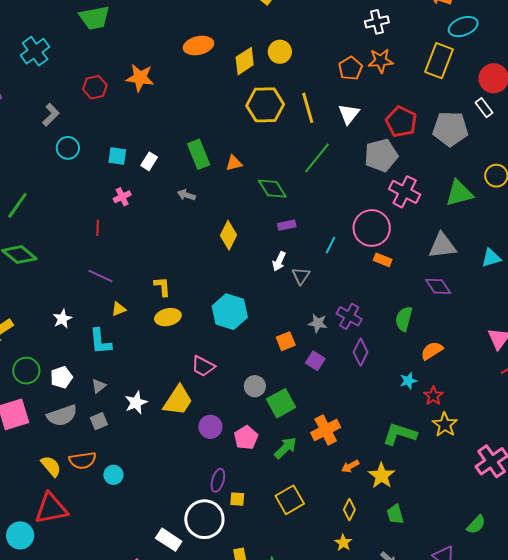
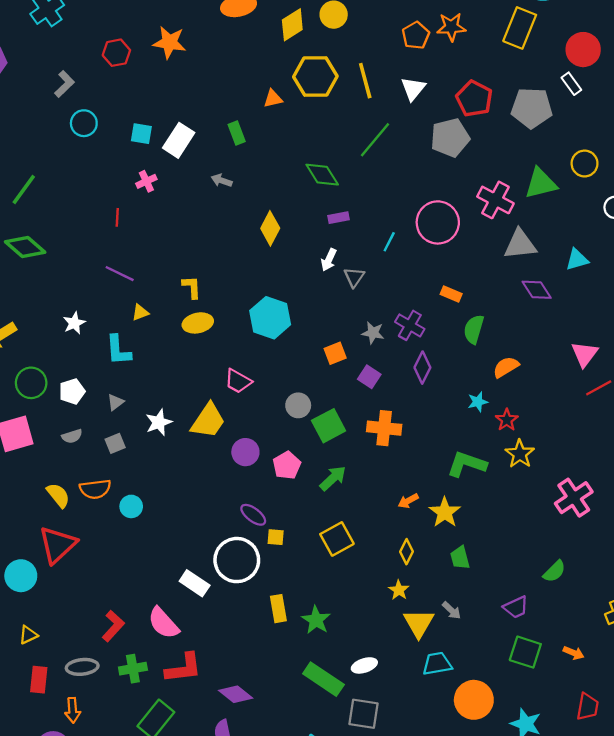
green rectangle: (199, 154) -> (237, 133), size x0.7
white rectangle: (149, 161) -> (179, 140), size x1.6
orange triangle: (234, 163) -> (273, 99), moved
pink cross: (405, 192) -> (495, 200), moved
orange rectangle: (383, 260) -> (451, 294), moved
purple diamond: (438, 286) -> (537, 290), moved
gray semicircle: (62, 416) -> (72, 436), size x0.6
orange cross: (326, 430) -> (384, 428), moved, turned 32
purple ellipse: (218, 480) -> (253, 515), turned -70
red triangle: (51, 509) -> (58, 545), turned -33

